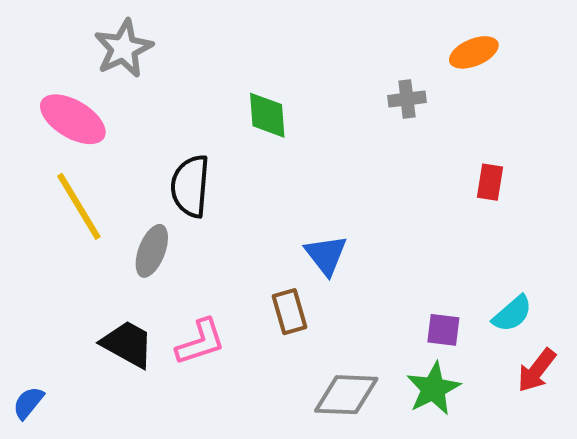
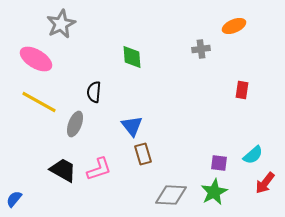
black semicircle: (190, 186) -> (94, 92), size x0.7
yellow line: (79, 206) -> (39, 102), turned -30
blue triangle: (326, 255) -> (132, 126), moved

